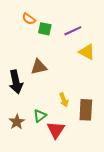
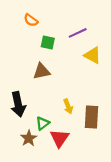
green square: (45, 29) -> (48, 43), moved
black arrow: (16, 82) -> (18, 104), moved
brown star: (17, 122) -> (29, 138), moved

